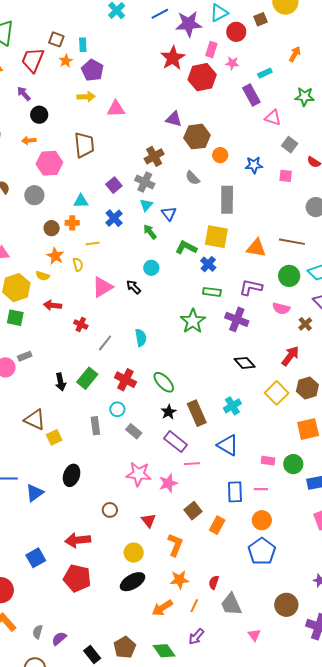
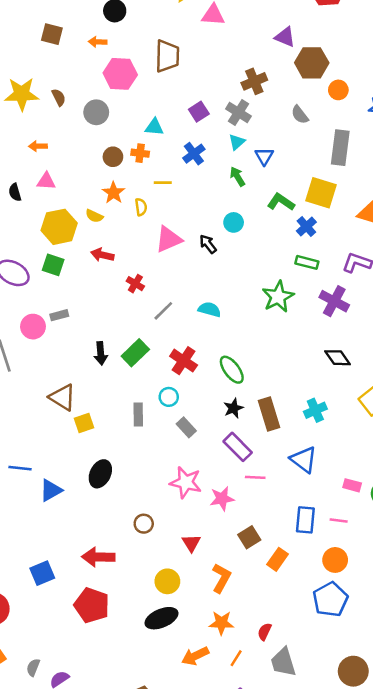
cyan semicircle: (141, 338) -> (209, 310), turned -72

